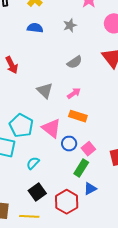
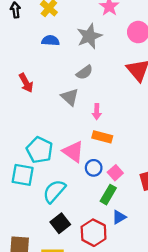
gray star: (70, 25) -> (89, 36), size x1.6
gray semicircle: (75, 62) -> (85, 72), moved
gray triangle: (45, 91) -> (70, 97), moved
pink arrow: (74, 93) -> (97, 112), turned 128
cyan semicircle: (33, 163) -> (54, 191), size x1.6

